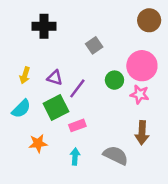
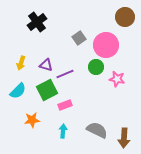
black cross: (44, 26) -> (37, 22), turned -36
pink circle: (142, 66) -> (106, 45), moved
purple line: (77, 88) -> (65, 74), turned 30
brown arrow: (142, 133) -> (124, 138), moved

